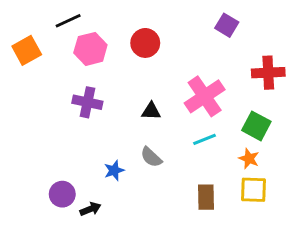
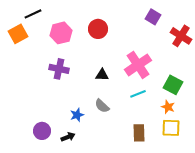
black line: (68, 21) -> (33, 14), moved
red cross: (268, 73) -> (181, 36), moved, turned 35
black arrow: (90, 209) -> (68, 137), moved

